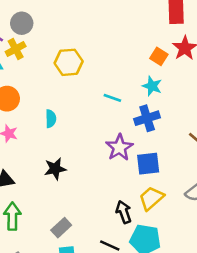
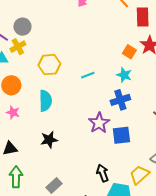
yellow hexagon: (69, 62) -> (49, 65), moved
cyan line: (112, 98) -> (88, 75), moved, turned -40
cyan semicircle: (51, 119) -> (45, 101), size x1.5
yellow trapezoid: (151, 198) -> (139, 175), moved

